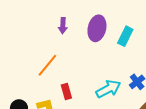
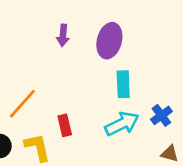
cyan rectangle: (125, 36) -> (123, 84), moved, turned -30
orange line: (47, 65) -> (22, 104), moved

